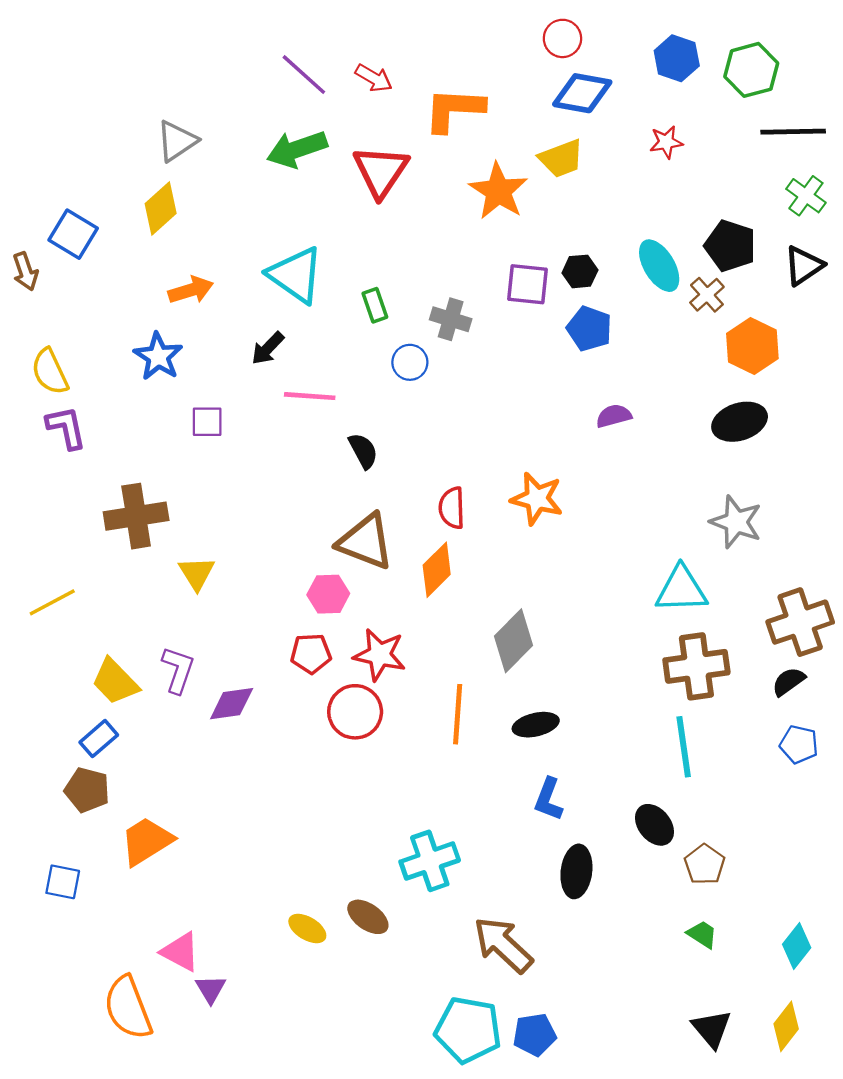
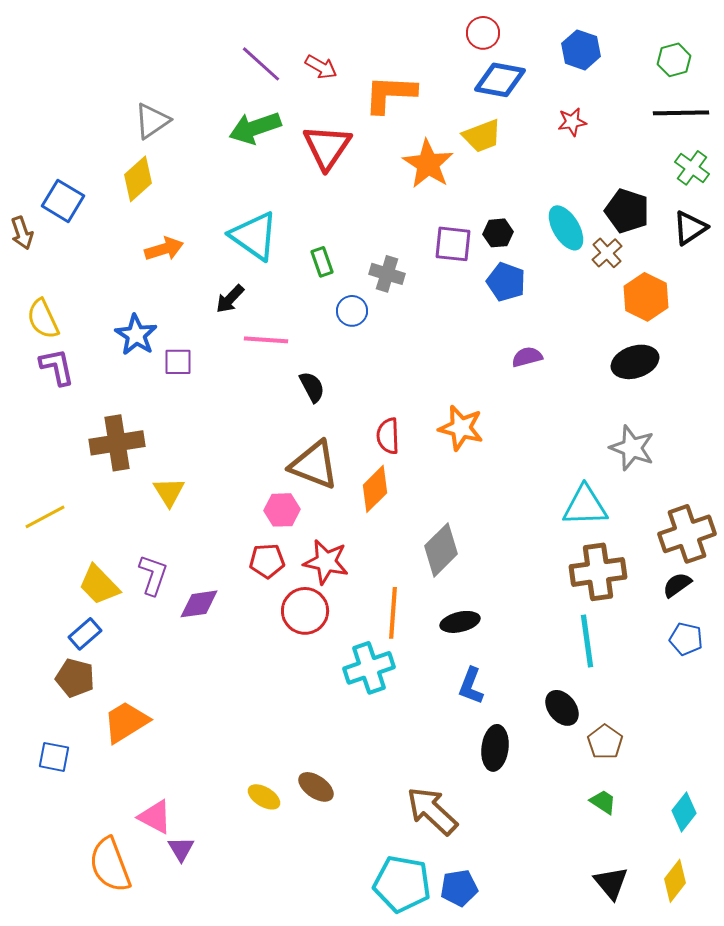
green hexagon: (751, 70) -> (674, 60), moved, size x0.7
blue star: (158, 356) -> (136, 335), moved
cyan cross: (430, 861) -> (369, 668), moved

